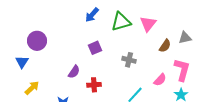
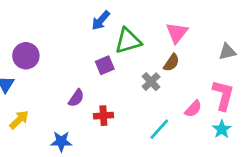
green triangle: (121, 22) -> (128, 41), moved
brown semicircle: (165, 46) -> (171, 63), moved
gray cross: (129, 60) -> (151, 82), turned 32

